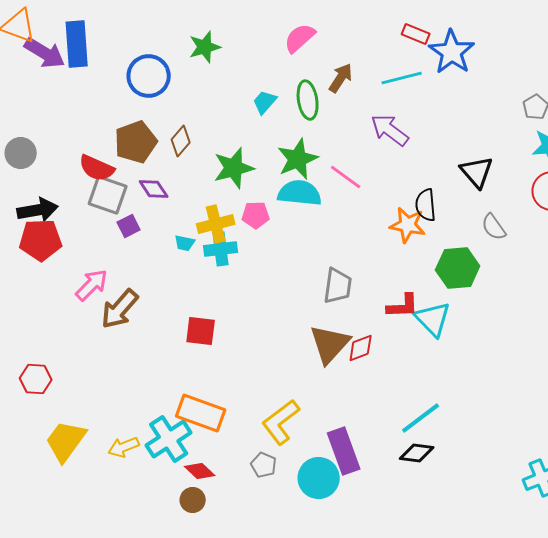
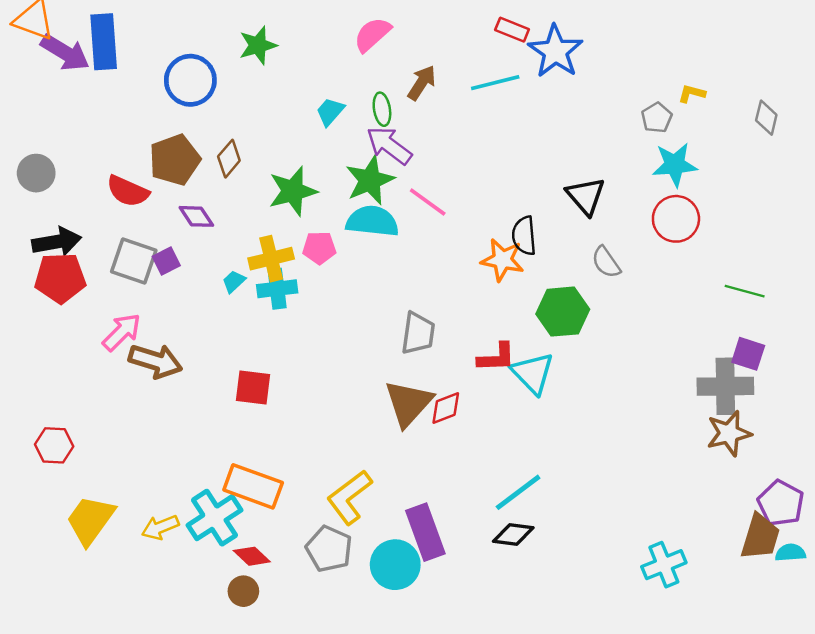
green ellipse: (308, 100) -> (382, 109), size x0.7
purple arrow: (390, 130) -> (389, 145), moved
gray square: (108, 195) -> (134, 261), moved
cyan trapezoid: (185, 243) -> (234, 281), turned 125
brown arrow: (120, 309) -> (155, 361), turned -114
gray pentagon: (264, 465) -> (329, 549), size x1.5

